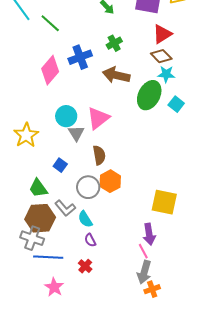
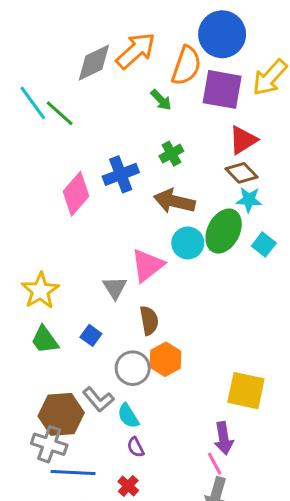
green line: (50, 23) -> (60, 113), moved
cyan circle: (66, 116) -> (188, 243), moved
green trapezoid: (38, 188) -> (45, 340), moved

